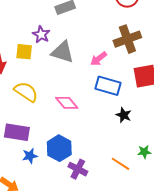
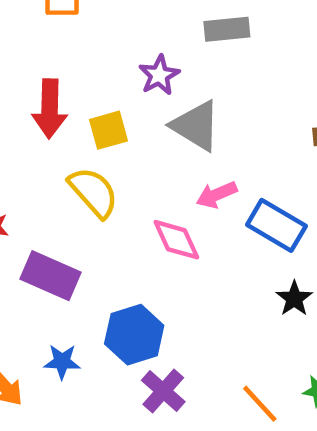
yellow square: (24, 52) -> (109, 130), moved, turned -36
pink arrow: (99, 59) -> (217, 195), moved
blue star: (30, 156) -> (62, 362), moved

